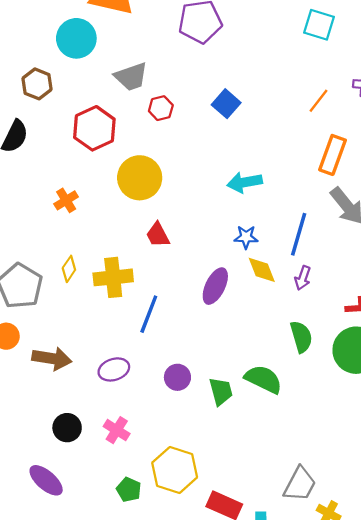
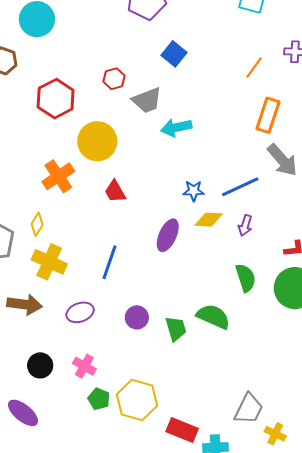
gray trapezoid: (131, 77) -> (147, 100), moved
blue square: (226, 104) -> (174, 54), moved
cyan arrow: (245, 182) -> (176, 128), moved
orange cross: (66, 200) -> (58, 176), moved, size x1.5
blue line: (299, 234) -> (240, 187), turned 51
yellow diamond: (262, 270) -> (209, 220), turned -64
yellow cross: (113, 277) -> (49, 262), moved, turned 32
green pentagon: (129, 490) -> (99, 399), moved

